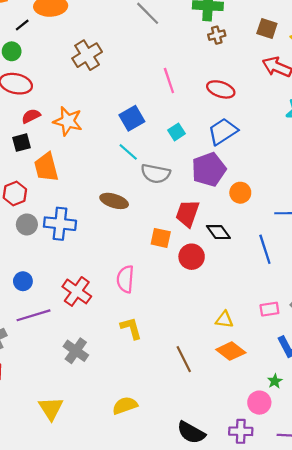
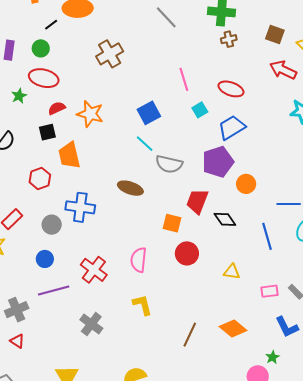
cyan square: (177, 132) -> (200, 110), moved
gray circle: (27, 224) -> (52, 225), moved
red circle: (192, 257) -> (187, 253), moved
yellow triangle: (224, 320) -> (232, 272), moved
brown line: (184, 359) -> (190, 335), turned 50

